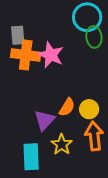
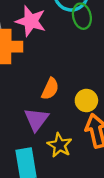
pink star: (51, 55) -> (31, 21), moved
orange semicircle: (67, 107) -> (50, 89), moved

